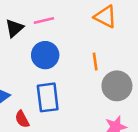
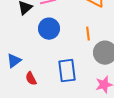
blue rectangle: (48, 97) -> (67, 71), moved

